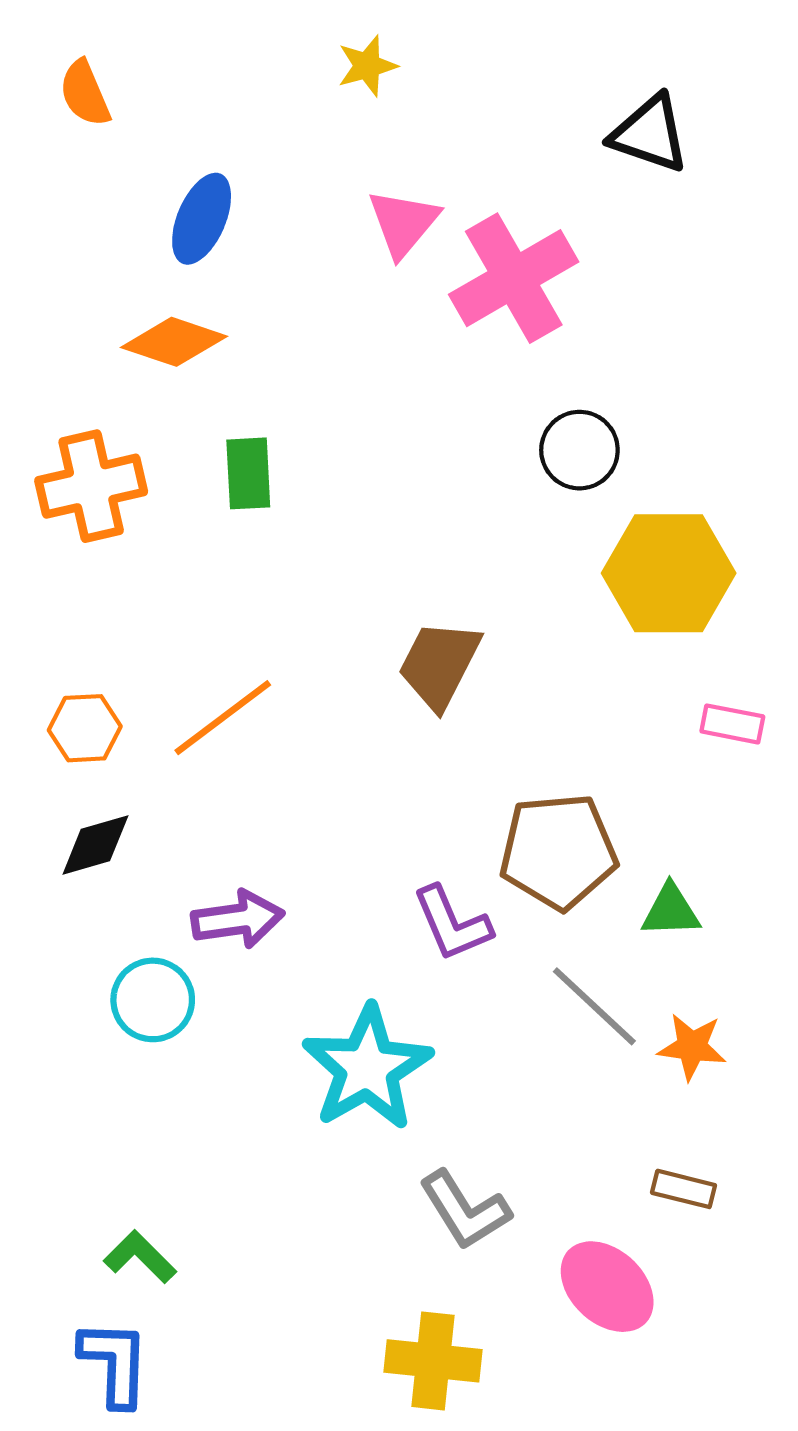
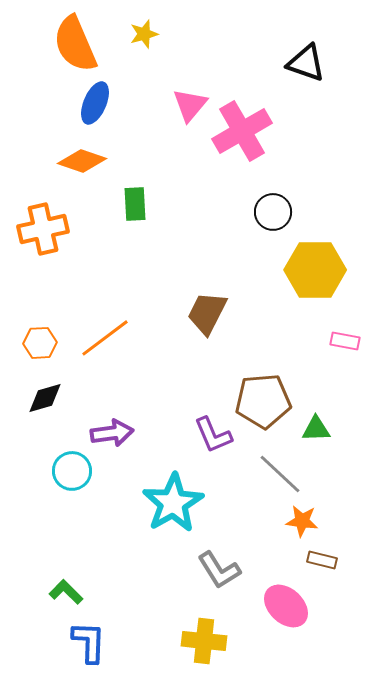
yellow star: (367, 66) -> (144, 34), moved
orange semicircle: (85, 93) -> (75, 44), moved, size x1.8
green rectangle: (248, 473) -> (135, 204), moved
orange star: (692, 1047) -> (302, 521), moved
blue L-shape: (115, 1363) -> (89, 642), moved

